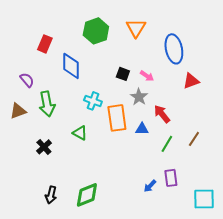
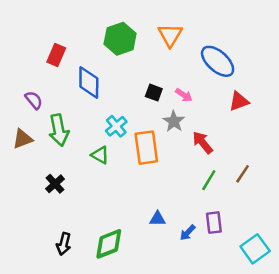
blue ellipse: (174, 49) -> (218, 61), turned -36
cyan cross: (93, 101) -> (116, 126), turned 30
blue triangle: (142, 129) -> (158, 219), moved
green triangle: (80, 133) -> (100, 155), moved
cyan square: (204, 199) -> (255, 249), turned -35

